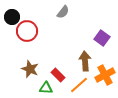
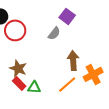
gray semicircle: (63, 12) -> (54, 33), moved
purple square: (102, 38) -> (67, 16), moved
red rectangle: (58, 75) -> (19, 83), moved

